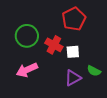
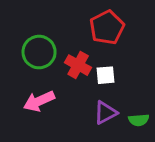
green semicircle: (94, 71) -> (139, 120), moved, turned -32

